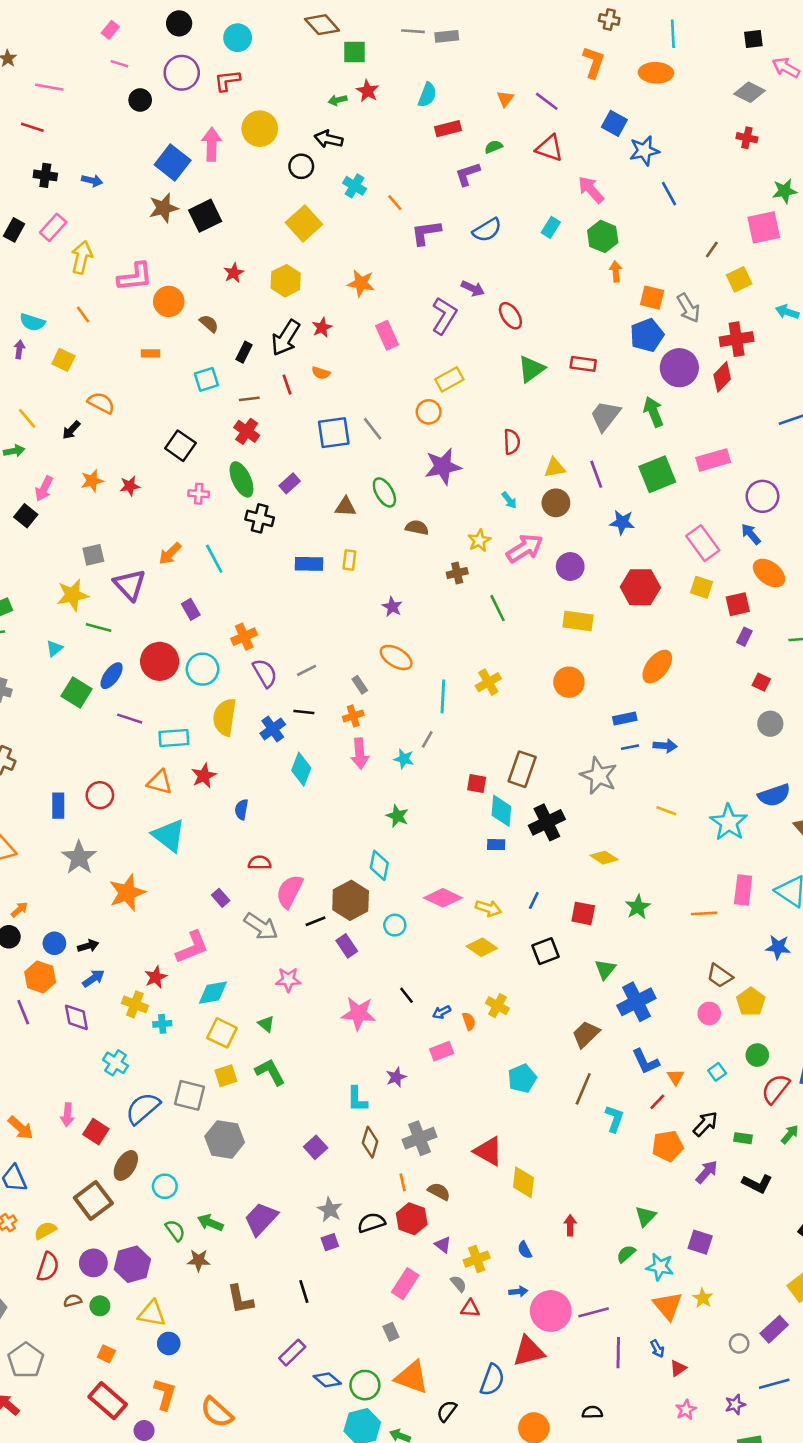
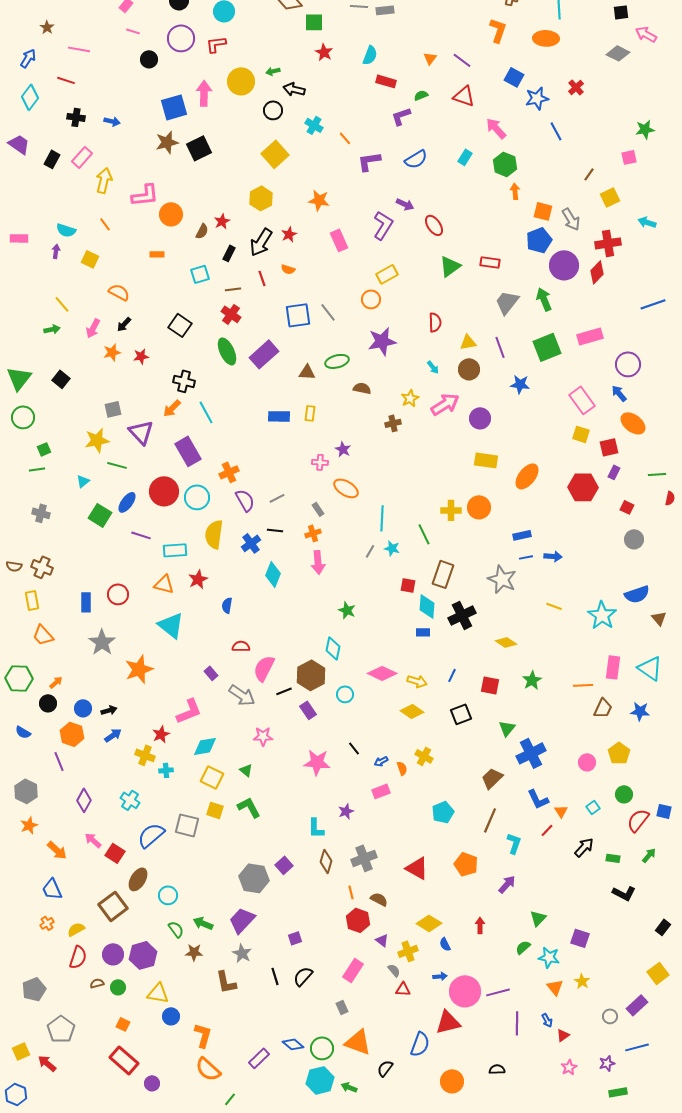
green arrow: (338, 100) -> (273, 71), moved
red rectangle: (448, 129) -> (386, 81), turned 30
red cross: (747, 138) -> (576, 87), moved, turned 35
blue square: (173, 162) -> (174, 107), turned 36
pink square: (764, 227) -> (629, 157), size x0.6
red star: (234, 273) -> (222, 221), moved
brown semicircle: (209, 324) -> (202, 231), turned 77
black arrow: (71, 430) -> (124, 324), moved
purple rectangle: (290, 483) -> (264, 354), size x1.8
pink arrow: (44, 489) -> (93, 328), moved
green ellipse: (384, 492) -> (337, 361), turned -75
pink cross: (199, 494) -> (320, 462), moved
black cross: (260, 518) -> (184, 381), moved
red hexagon: (640, 587) -> (583, 487), moved
green line: (497, 608) -> (424, 534), moved
purple rectangle: (191, 609) -> (188, 451), size x1.8
orange ellipse: (657, 667) -> (527, 476), moved
yellow cross: (488, 682) -> (451, 510), moved, turned 30
cyan star: (404, 759) -> (392, 548), moved
brown trapezoid: (720, 976) -> (603, 708), moved, turned -100
purple diamond: (76, 1017) -> (84, 800), moved, turned 40
yellow square: (226, 1076) -> (215, 810), turned 36
pink arrow: (67, 1115) -> (93, 840), turned 126
gray hexagon: (225, 1139) -> (254, 878), moved
orange pentagon: (668, 1146) -> (466, 864), moved, turned 30
purple arrow: (707, 1172) -> (507, 884), moved
yellow diamond: (523, 1182) -> (429, 923), moved, turned -65
gray star: (330, 1210) -> (242, 953), moved
black semicircle: (371, 1223) -> (303, 976), moved, turned -30
orange triangle: (668, 1306) -> (555, 987), size x0.7
purple rectangle: (292, 1353) -> (259, 1058), moved
orange L-shape: (165, 1394) -> (203, 1035), moved

